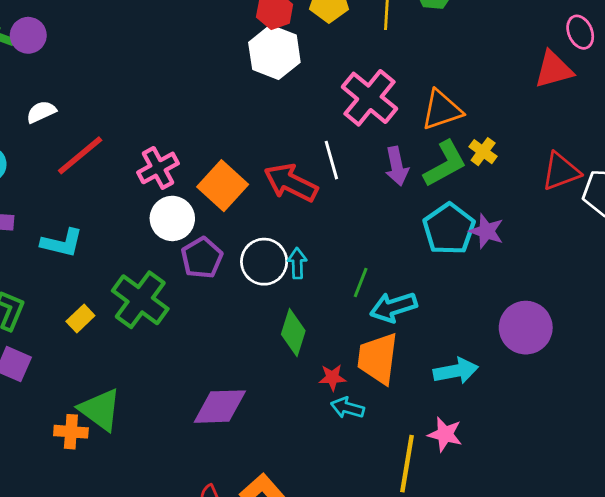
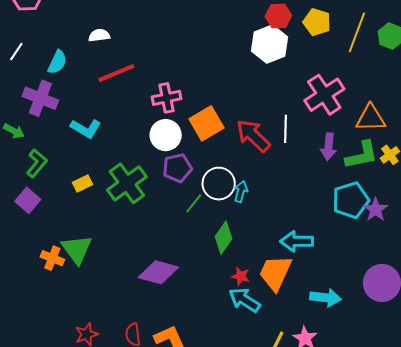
green line: (361, 283) -> (194, 203), moved
cyan arrow: (347, 408) -> (244, 300), size x1.4

